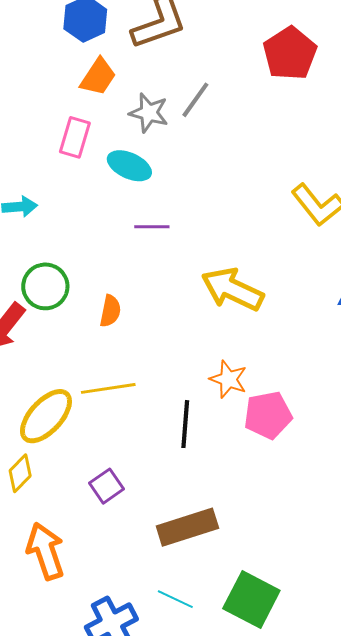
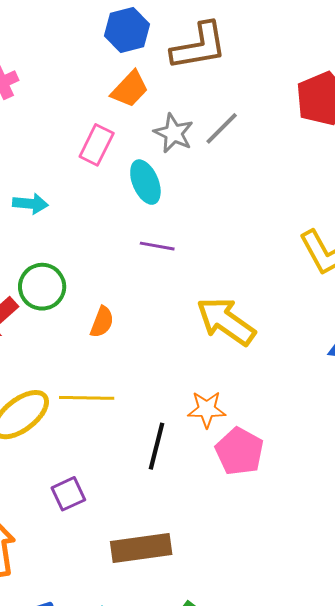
cyan ellipse: (129, 166) -> (145, 182), turned 33
orange star: (228, 379) -> (207, 409), turned -30
pink pentagon: (268, 415) -> (240, 451), turned 30

